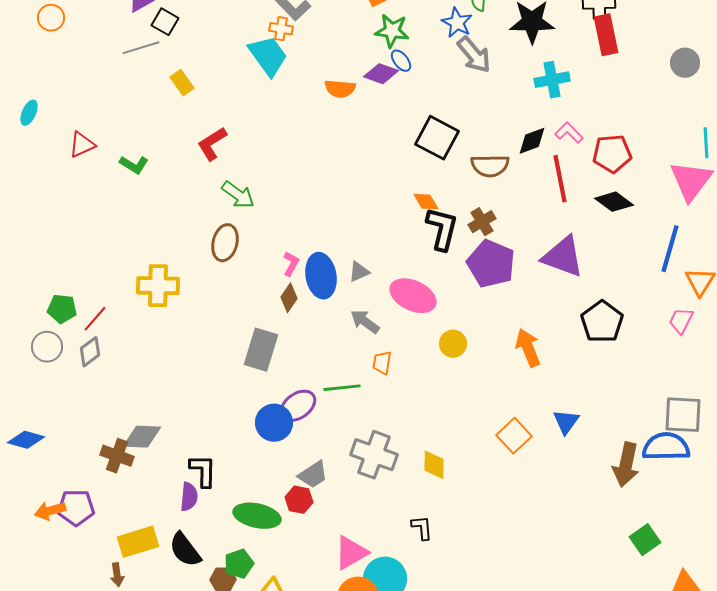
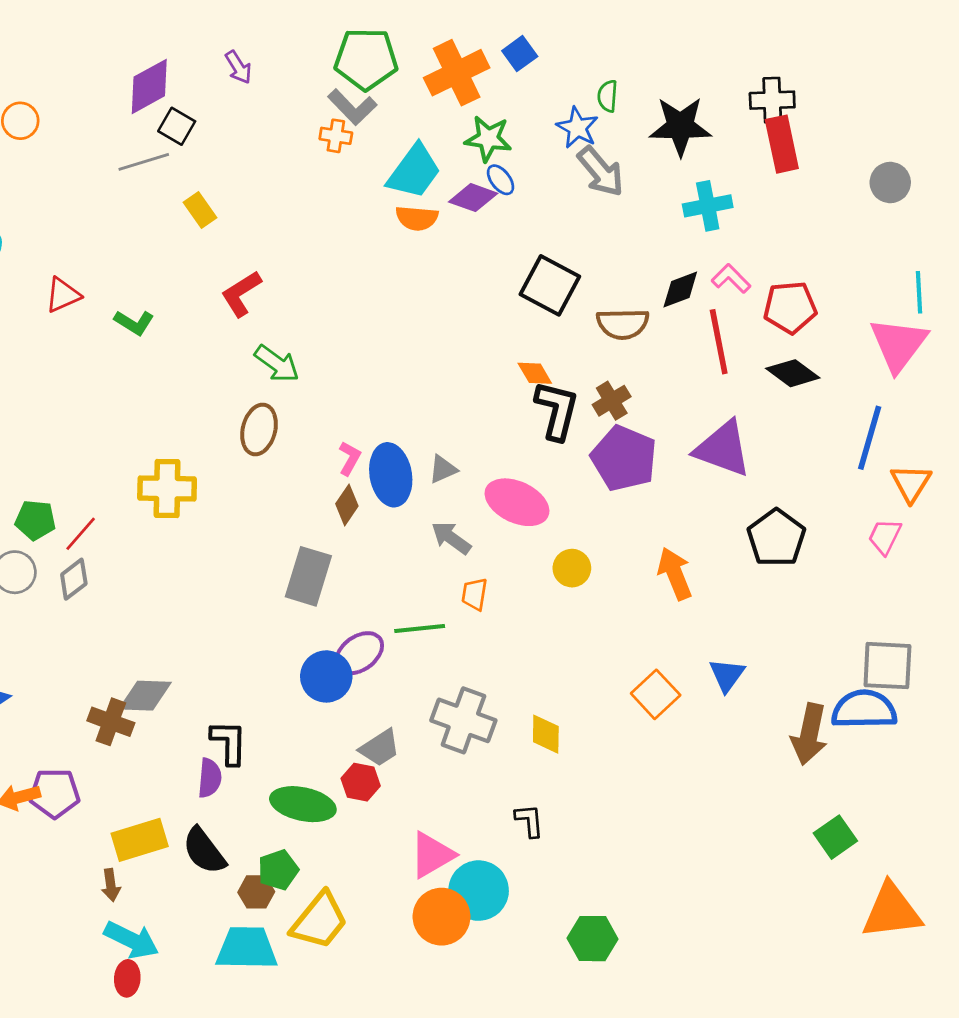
cyan trapezoid: (268, 56) -> (414, 172), moved, turned 72

